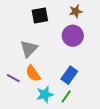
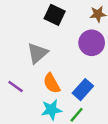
black square: (40, 16) -> (55, 15), turned 30
orange semicircle: (33, 73) -> (52, 83), moved

